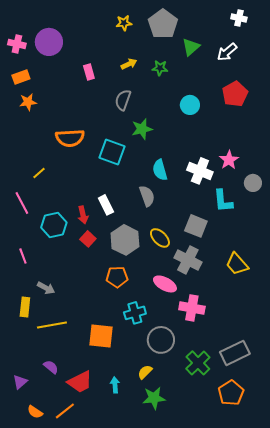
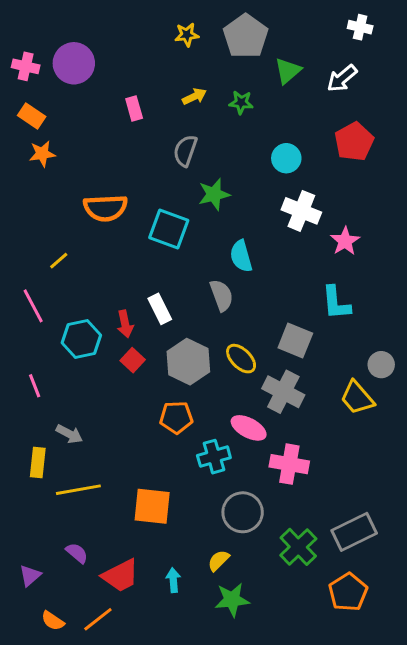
orange rectangle: (21, 77) -> (32, 116), turned 54
white cross: (200, 171) -> (301, 211), moved
gray circle: (253, 183) -> (381, 365), moved
cyan cross: (135, 313) -> (214, 457), moved

